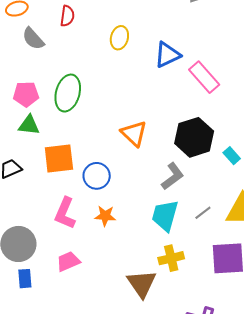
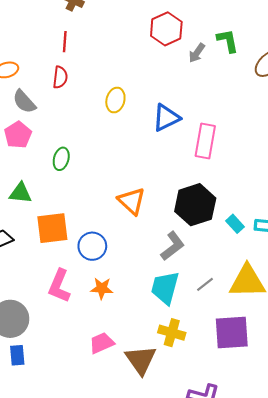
pink rectangle: (204, 77) -> (205, 141), turned 52
green ellipse: (68, 93) -> (61, 159), size x0.6
pink pentagon: (26, 94) -> (18, 135), moved, turned -30
yellow cross: (171, 258) -> (172, 333), turned 30
pink trapezoid: (68, 261) -> (102, 343), moved

